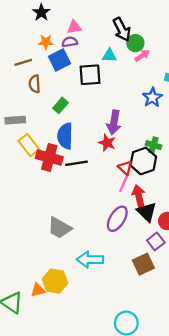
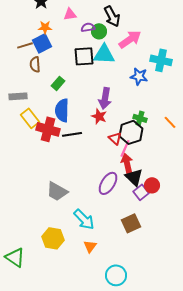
purple semicircle: (70, 42) -> (88, 27), moved
green circle: (135, 43) -> (99, 31), moved
cyan triangle: (109, 56) -> (104, 54), moved, size x1.6
pink arrow: (142, 56) -> (130, 39), size x1.6
blue square: (59, 60) -> (42, 43), moved
blue star: (152, 97) -> (139, 76), turned -30
pink line: (124, 182) -> (125, 148), moved
purple square: (156, 241) -> (141, 192), moved
cyan arrow: (90, 260) -> (84, 219), turned -135
orange triangle: (38, 290) -> (90, 246), moved, turned -40

